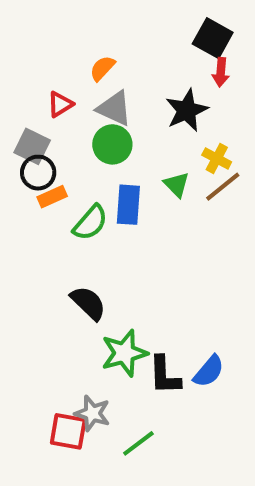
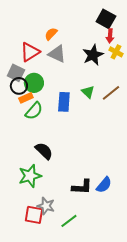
red triangle: (60, 104) -> (30, 52), size x1.5
green circle: (112, 144) -> (34, 83), moved
yellow cross: (217, 159) -> (116, 52), moved
green semicircle: (90, 223) -> (34, 111), moved
green star: (124, 353) -> (30, 176), moved
black L-shape: (165, 375) -> (82, 187), turned -85

